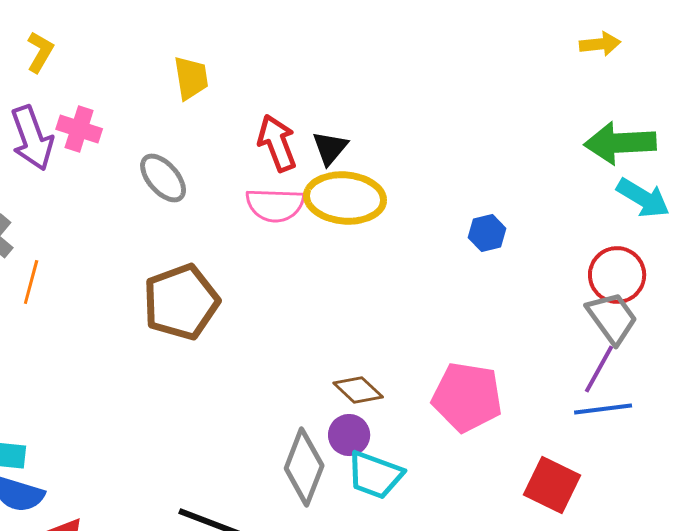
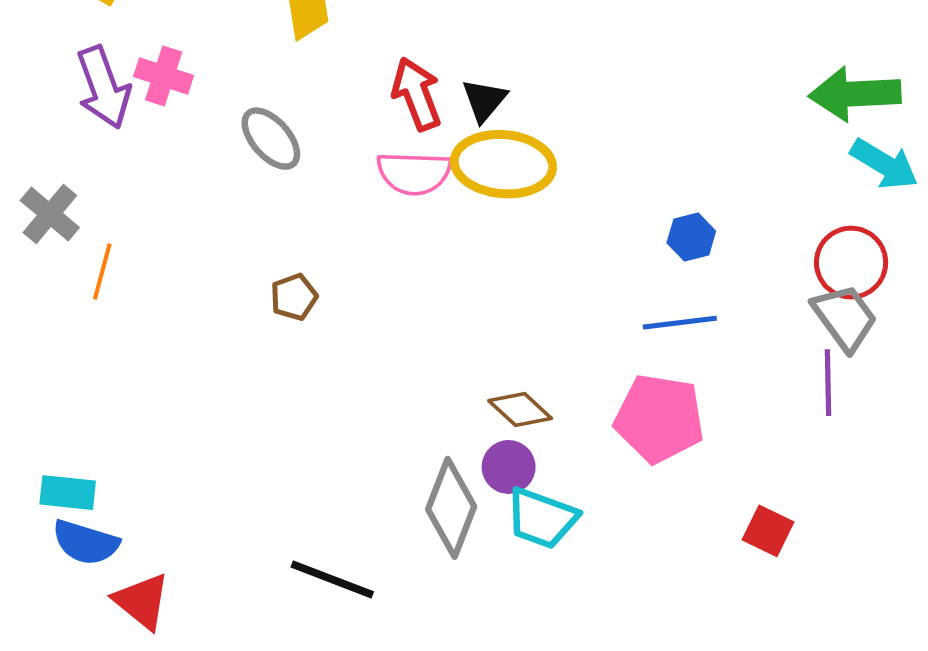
blue hexagon: (487, 233) -> (691, 237), moved
brown pentagon: (181, 302) -> (294, 297), size x0.5
purple line: (599, 369) -> (828, 383), turned -30
blue line: (603, 409) -> (680, 323), moved
red square: (552, 485) -> (768, 531), size x0.7

